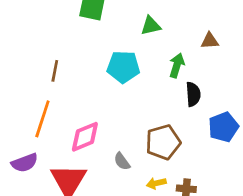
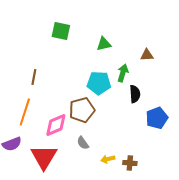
cyan pentagon: (123, 67) -> (99, 83), moved
brown pentagon: (163, 142) -> (82, 110), moved

